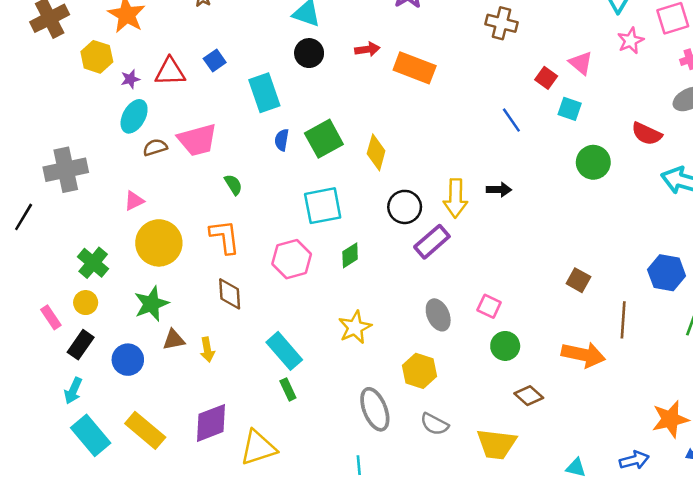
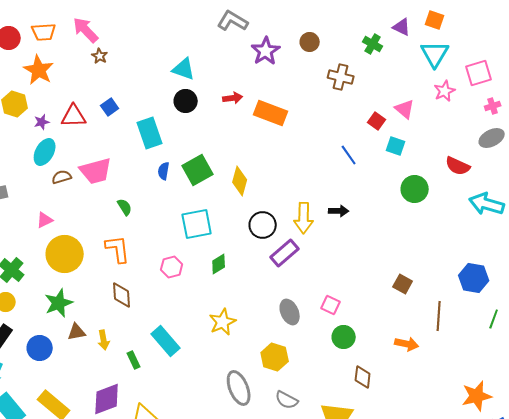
pink hexagon: (292, 259) -> (172, 267), size x0.7
orange arrow: (583, 355) -> (407, 344), size x0.7
green rectangle: (288, 389) -> (134, 360), moved
brown diamond: (529, 396) -> (363, 377), turned 55

